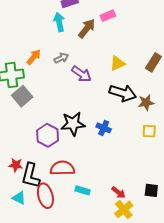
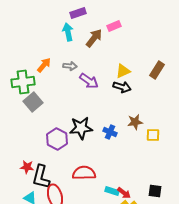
gray arrow: (61, 58) -> (70, 66), turned 32
black arrow: (123, 93) -> (122, 87), moved, size x0.7
brown star: (146, 103) -> (135, 122), moved
red semicircle: (62, 168) -> (84, 173), moved
cyan rectangle: (82, 190) -> (112, 191), moved

